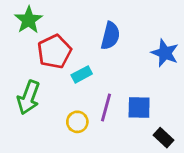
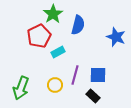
green star: (29, 20) -> (53, 14), moved
green arrow: (29, 97) -> (21, 88), moved
black rectangle: (163, 138) -> (93, 96), moved

